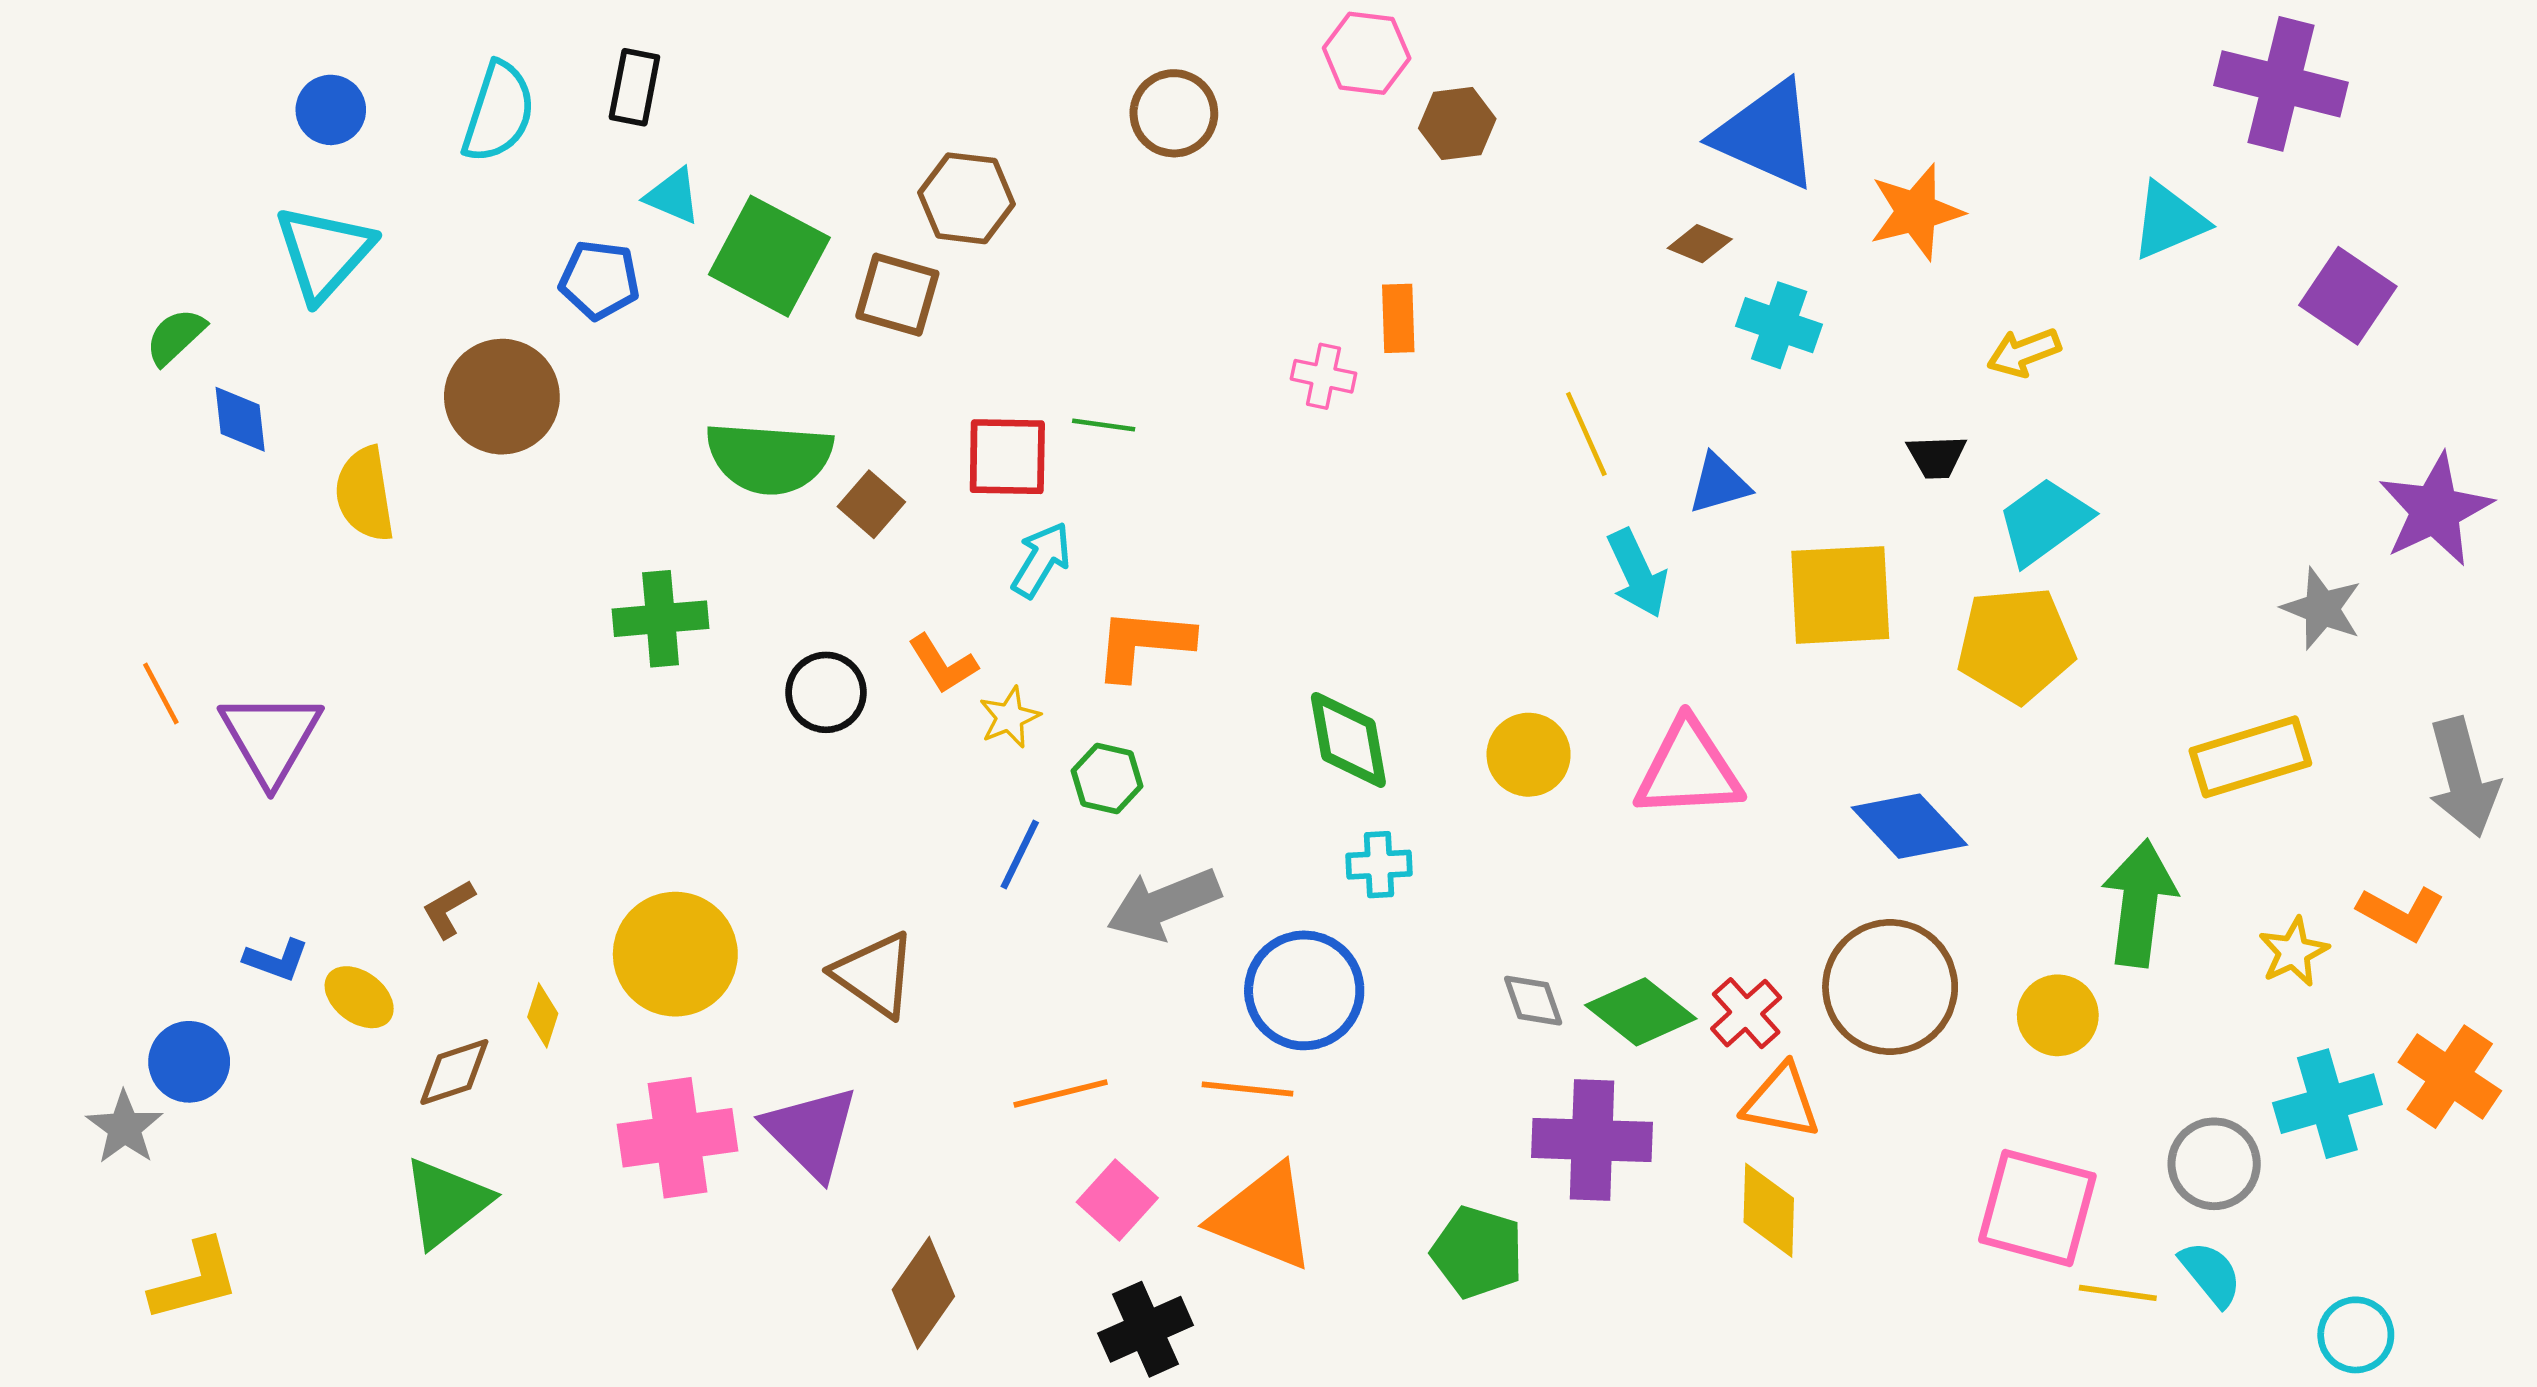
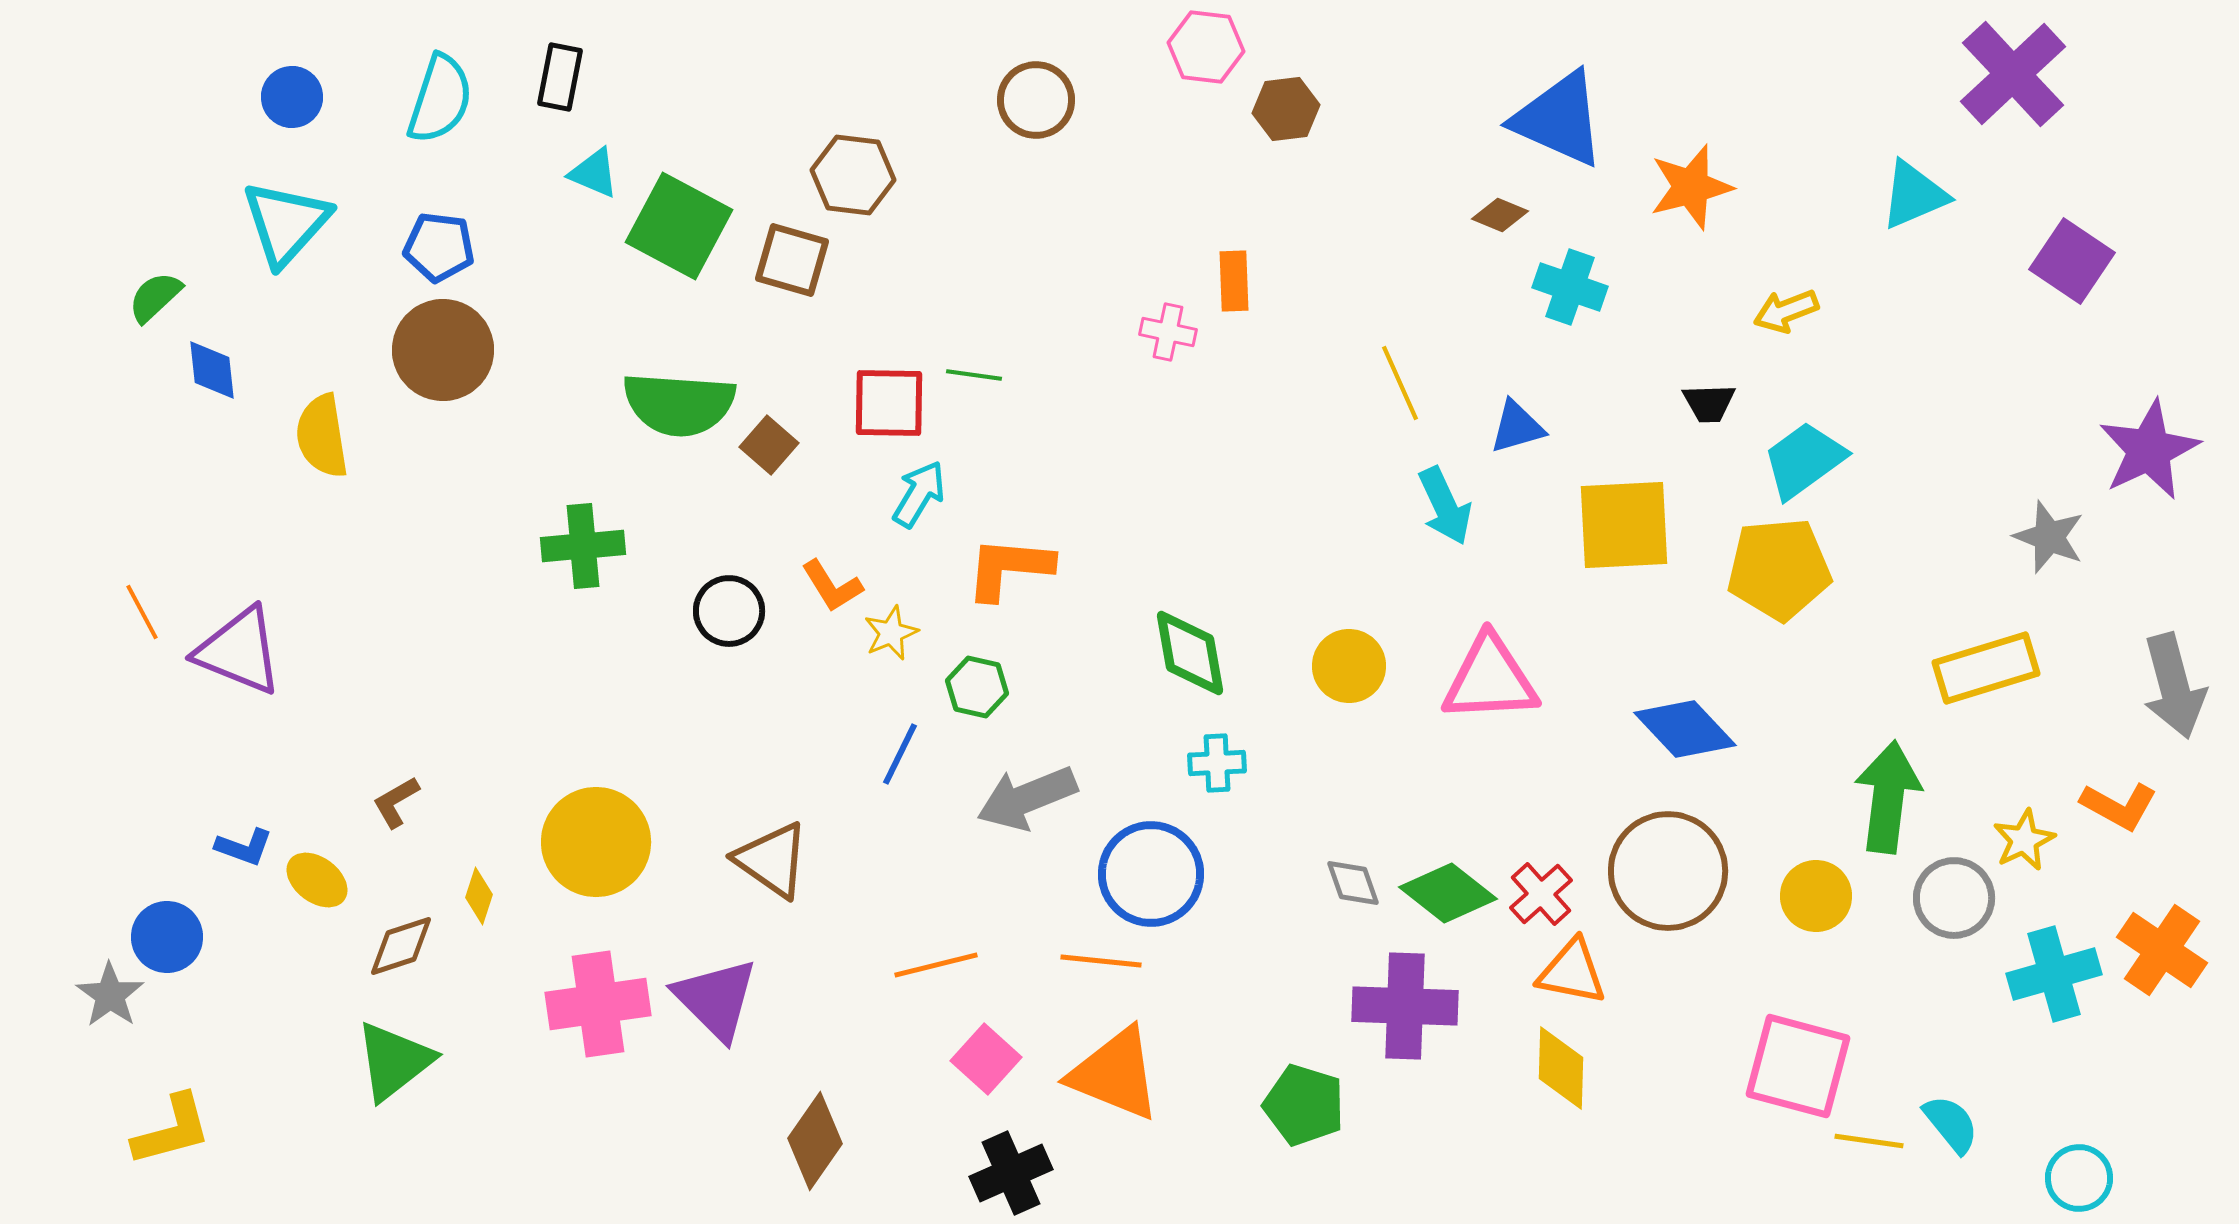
purple cross: (2281, 84) -> (2013, 74), turned 33
blue pentagon: (599, 280) -> (439, 247), moved
purple triangle: (271, 738) -> (239, 651), turned -38
gray circle: (2214, 1164) -> (1954, 898), moved

